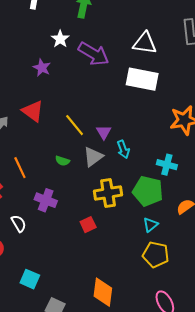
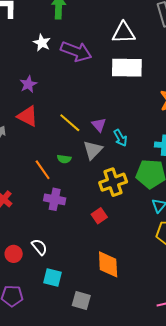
purple star: (42, 68) -> (28, 84), moved, turned 30
orange line: (20, 168) -> (43, 170), moved
white semicircle: (19, 224) -> (39, 247), moved
orange diamond: (103, 292) -> (108, 264), moved

